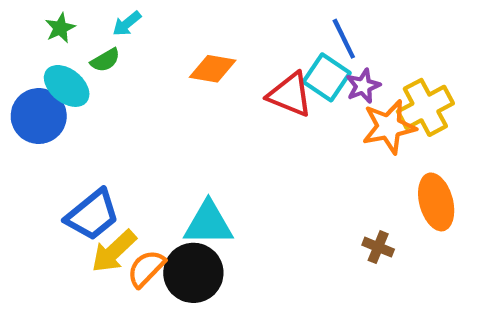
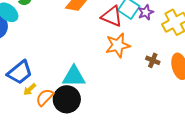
orange star: (389, 127) -> (118, 45), moved
brown cross: (378, 247) -> (153, 60), moved
yellow arrow: (114, 251) -> (30, 89), size x0.6

